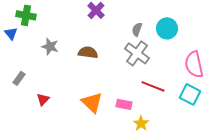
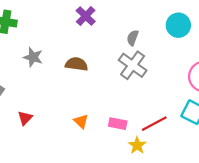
cyan circle: (167, 28) -> (178, 25), moved
red line: (153, 86) -> (154, 124), moved, turned -50
orange triangle: (92, 102) -> (81, 121), size x0.6

